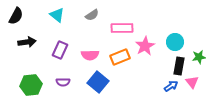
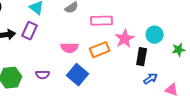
purple rectangle: (60, 50) -> (30, 31), moved
black rectangle: (179, 66) -> (142, 57), moved
pink triangle: (192, 82) -> (172, 90), moved, turned -32

